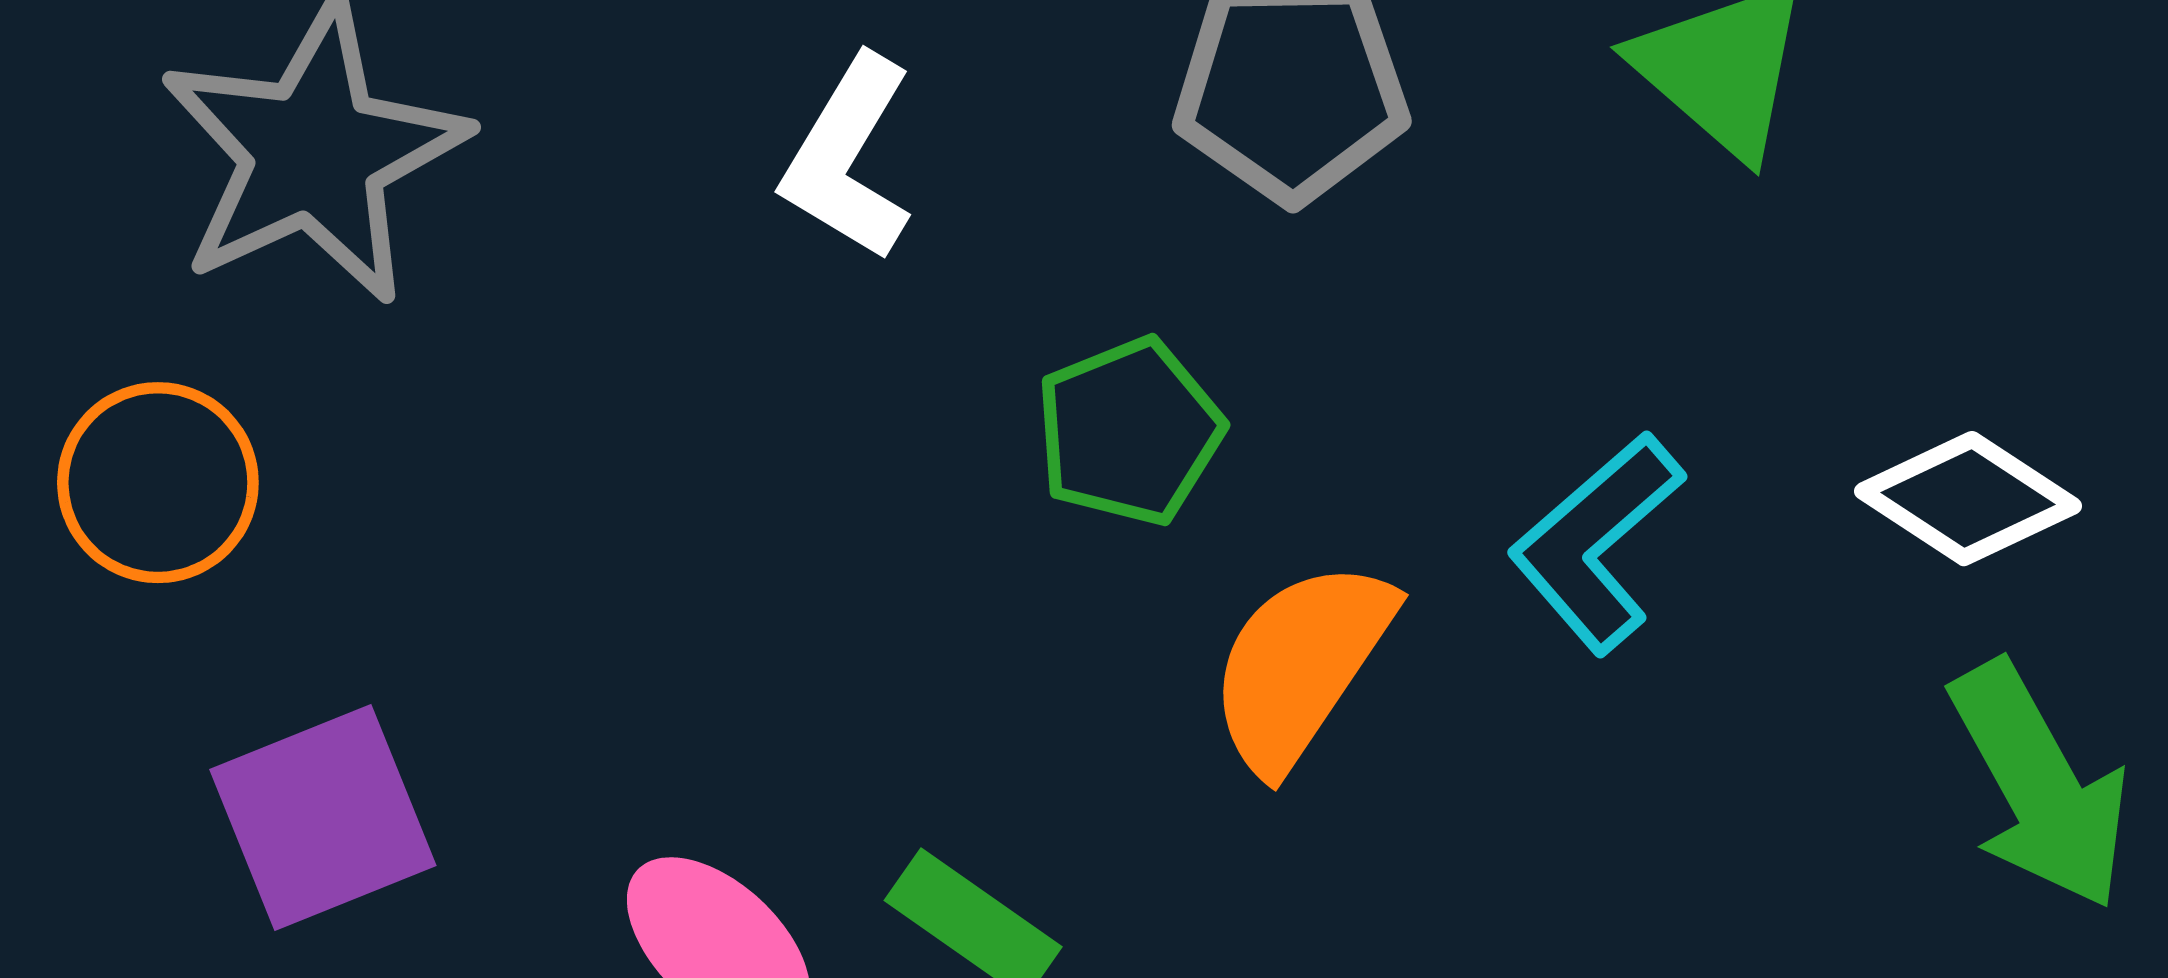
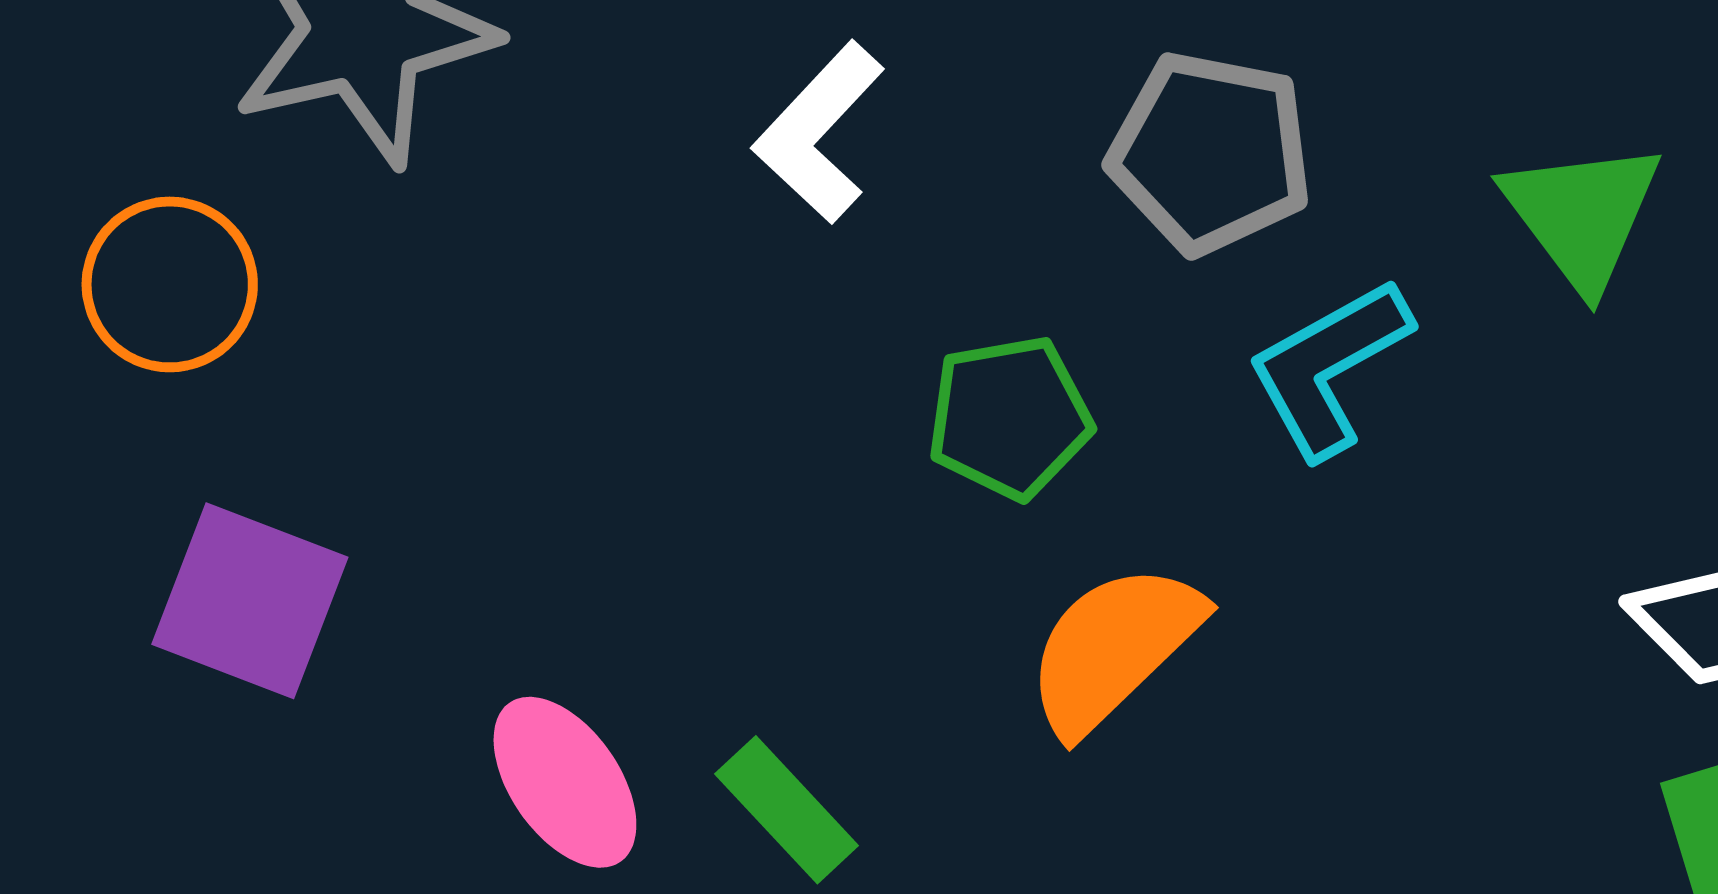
cyan L-shape: (1596, 543) -> (1329, 368), moved
purple square: (323, 818) -> (250, 601), turned 31

